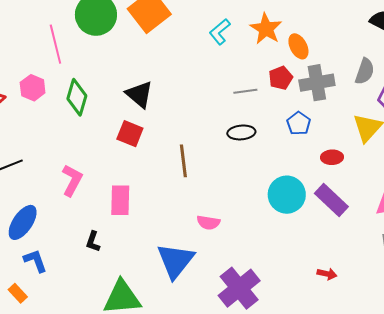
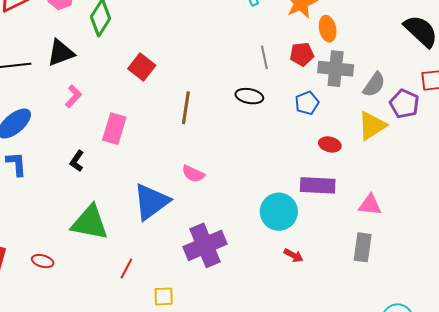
gray semicircle: (365, 71) -> (374, 85), moved
gray line: (245, 91) -> (264, 57), turned 70
black triangle: (139, 94) -> (61, 53), moved, turned 44
pink L-shape: (72, 180) -> (73, 96), size x0.7
cyan circle: (287, 195) -> (279, 212), moved
purple rectangle: (331, 200) -> (318, 185), turned -56

